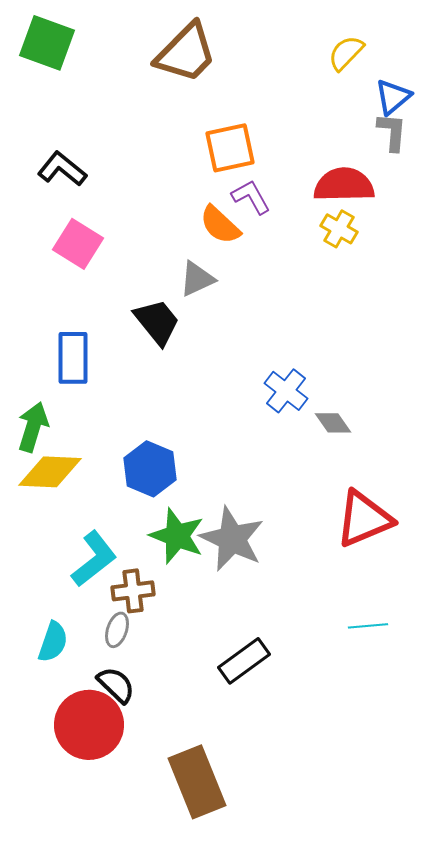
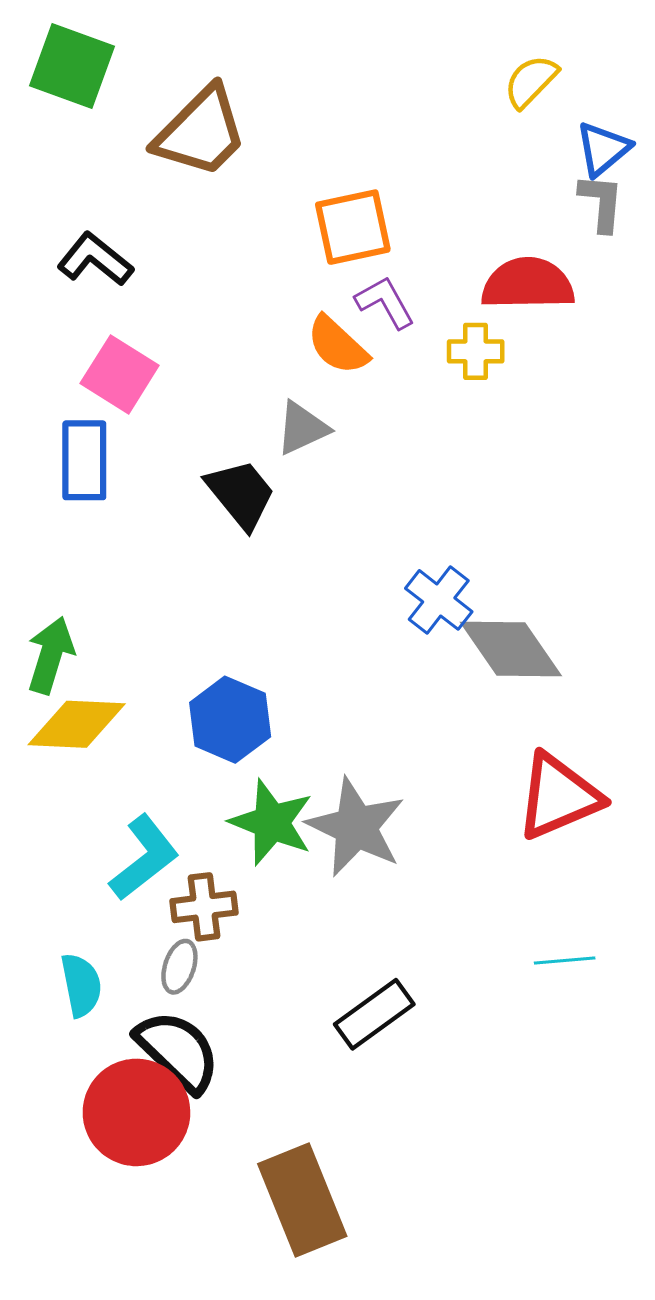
brown trapezoid: (186, 53) -> (201, 132), moved
yellow cross: (339, 229) -> (476, 351), moved, turned -30
blue rectangle: (73, 358) -> (84, 460), moved
gray diamond: (333, 423) -> (511, 649), size x1.8
cyan semicircle: (53, 642) -> (81, 985), turned -30
black semicircle: (116, 685) -> (178, 1051), size x1.5

